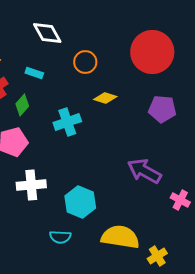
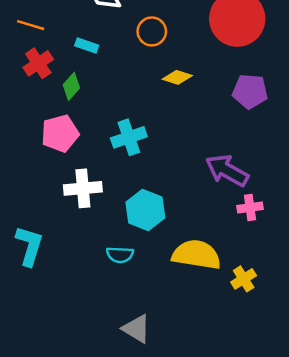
cyan cross: (67, 122) -> (129, 137), moved
pink cross: (180, 200) -> (250, 207), moved, turned -36

